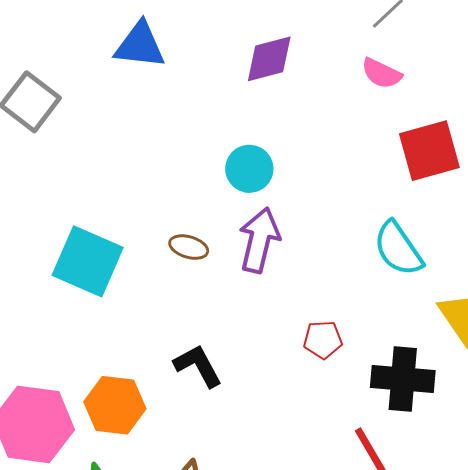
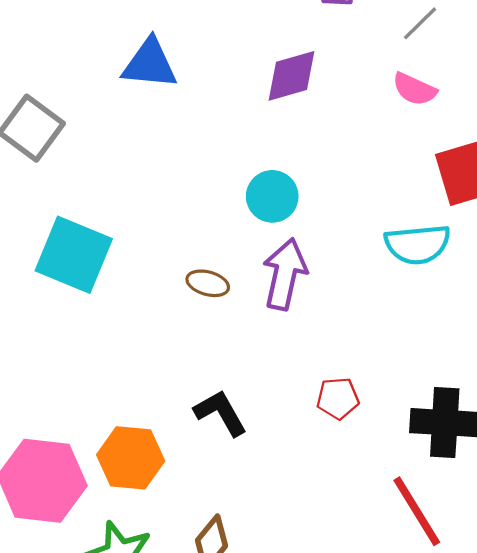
cyan semicircle: (398, 249) -> (418, 244), moved, turned -60
cyan square: (88, 261) -> (74, 255), moved
red pentagon: (323, 340) -> (338, 398), moved

